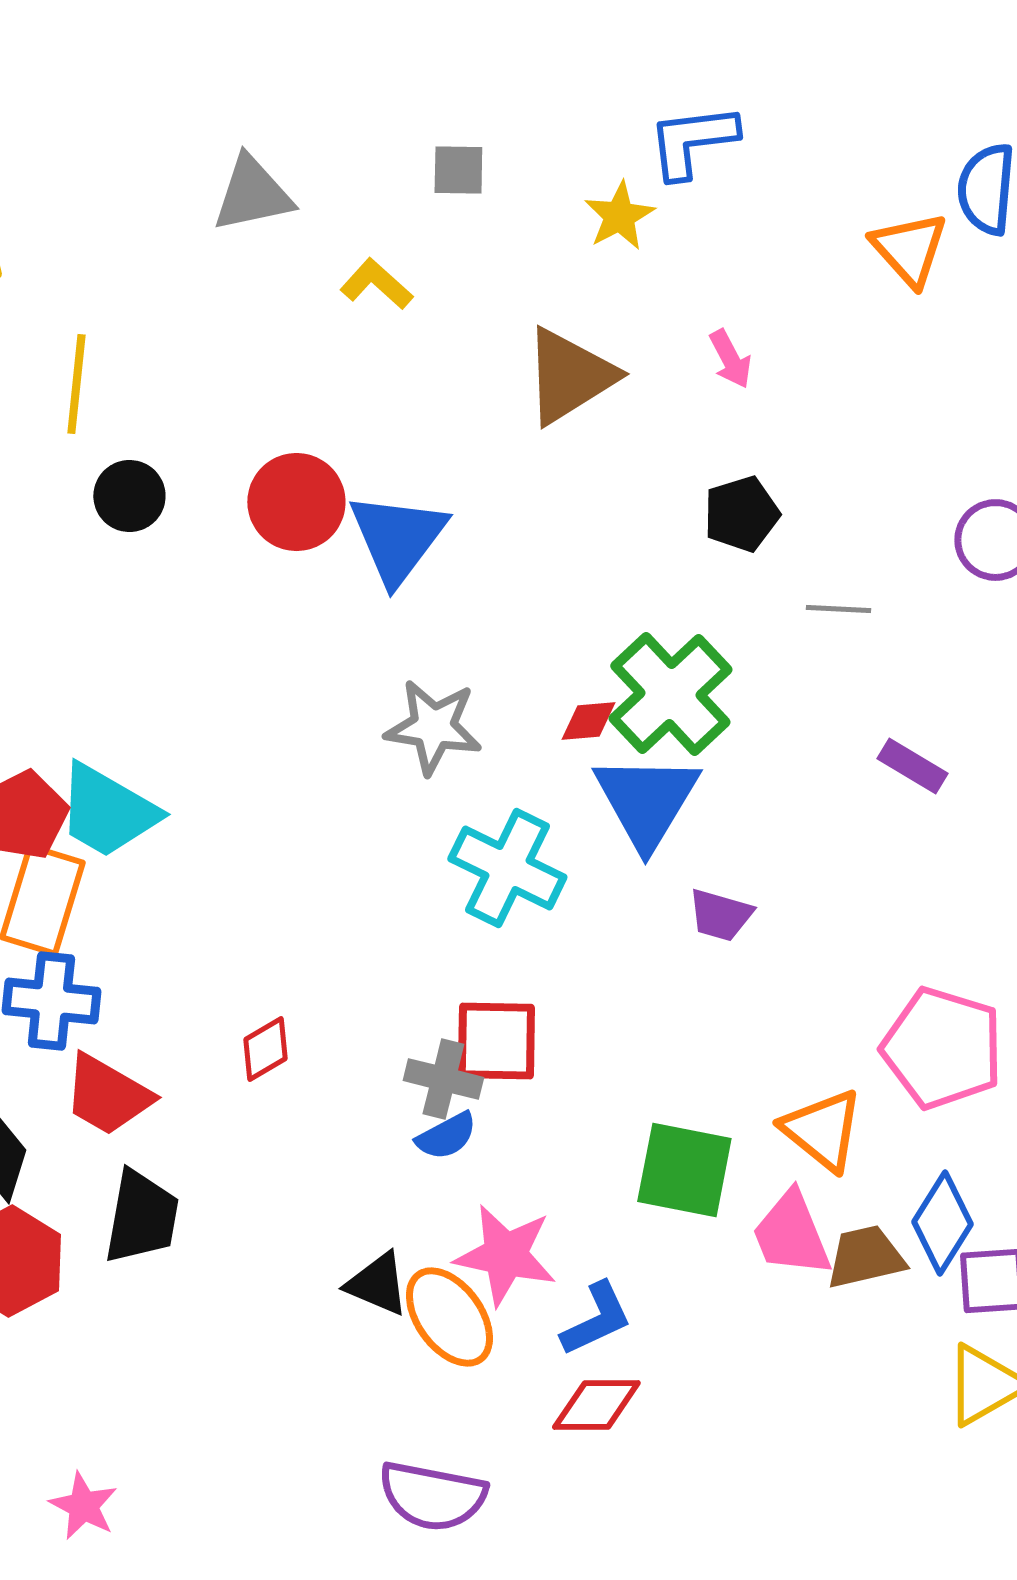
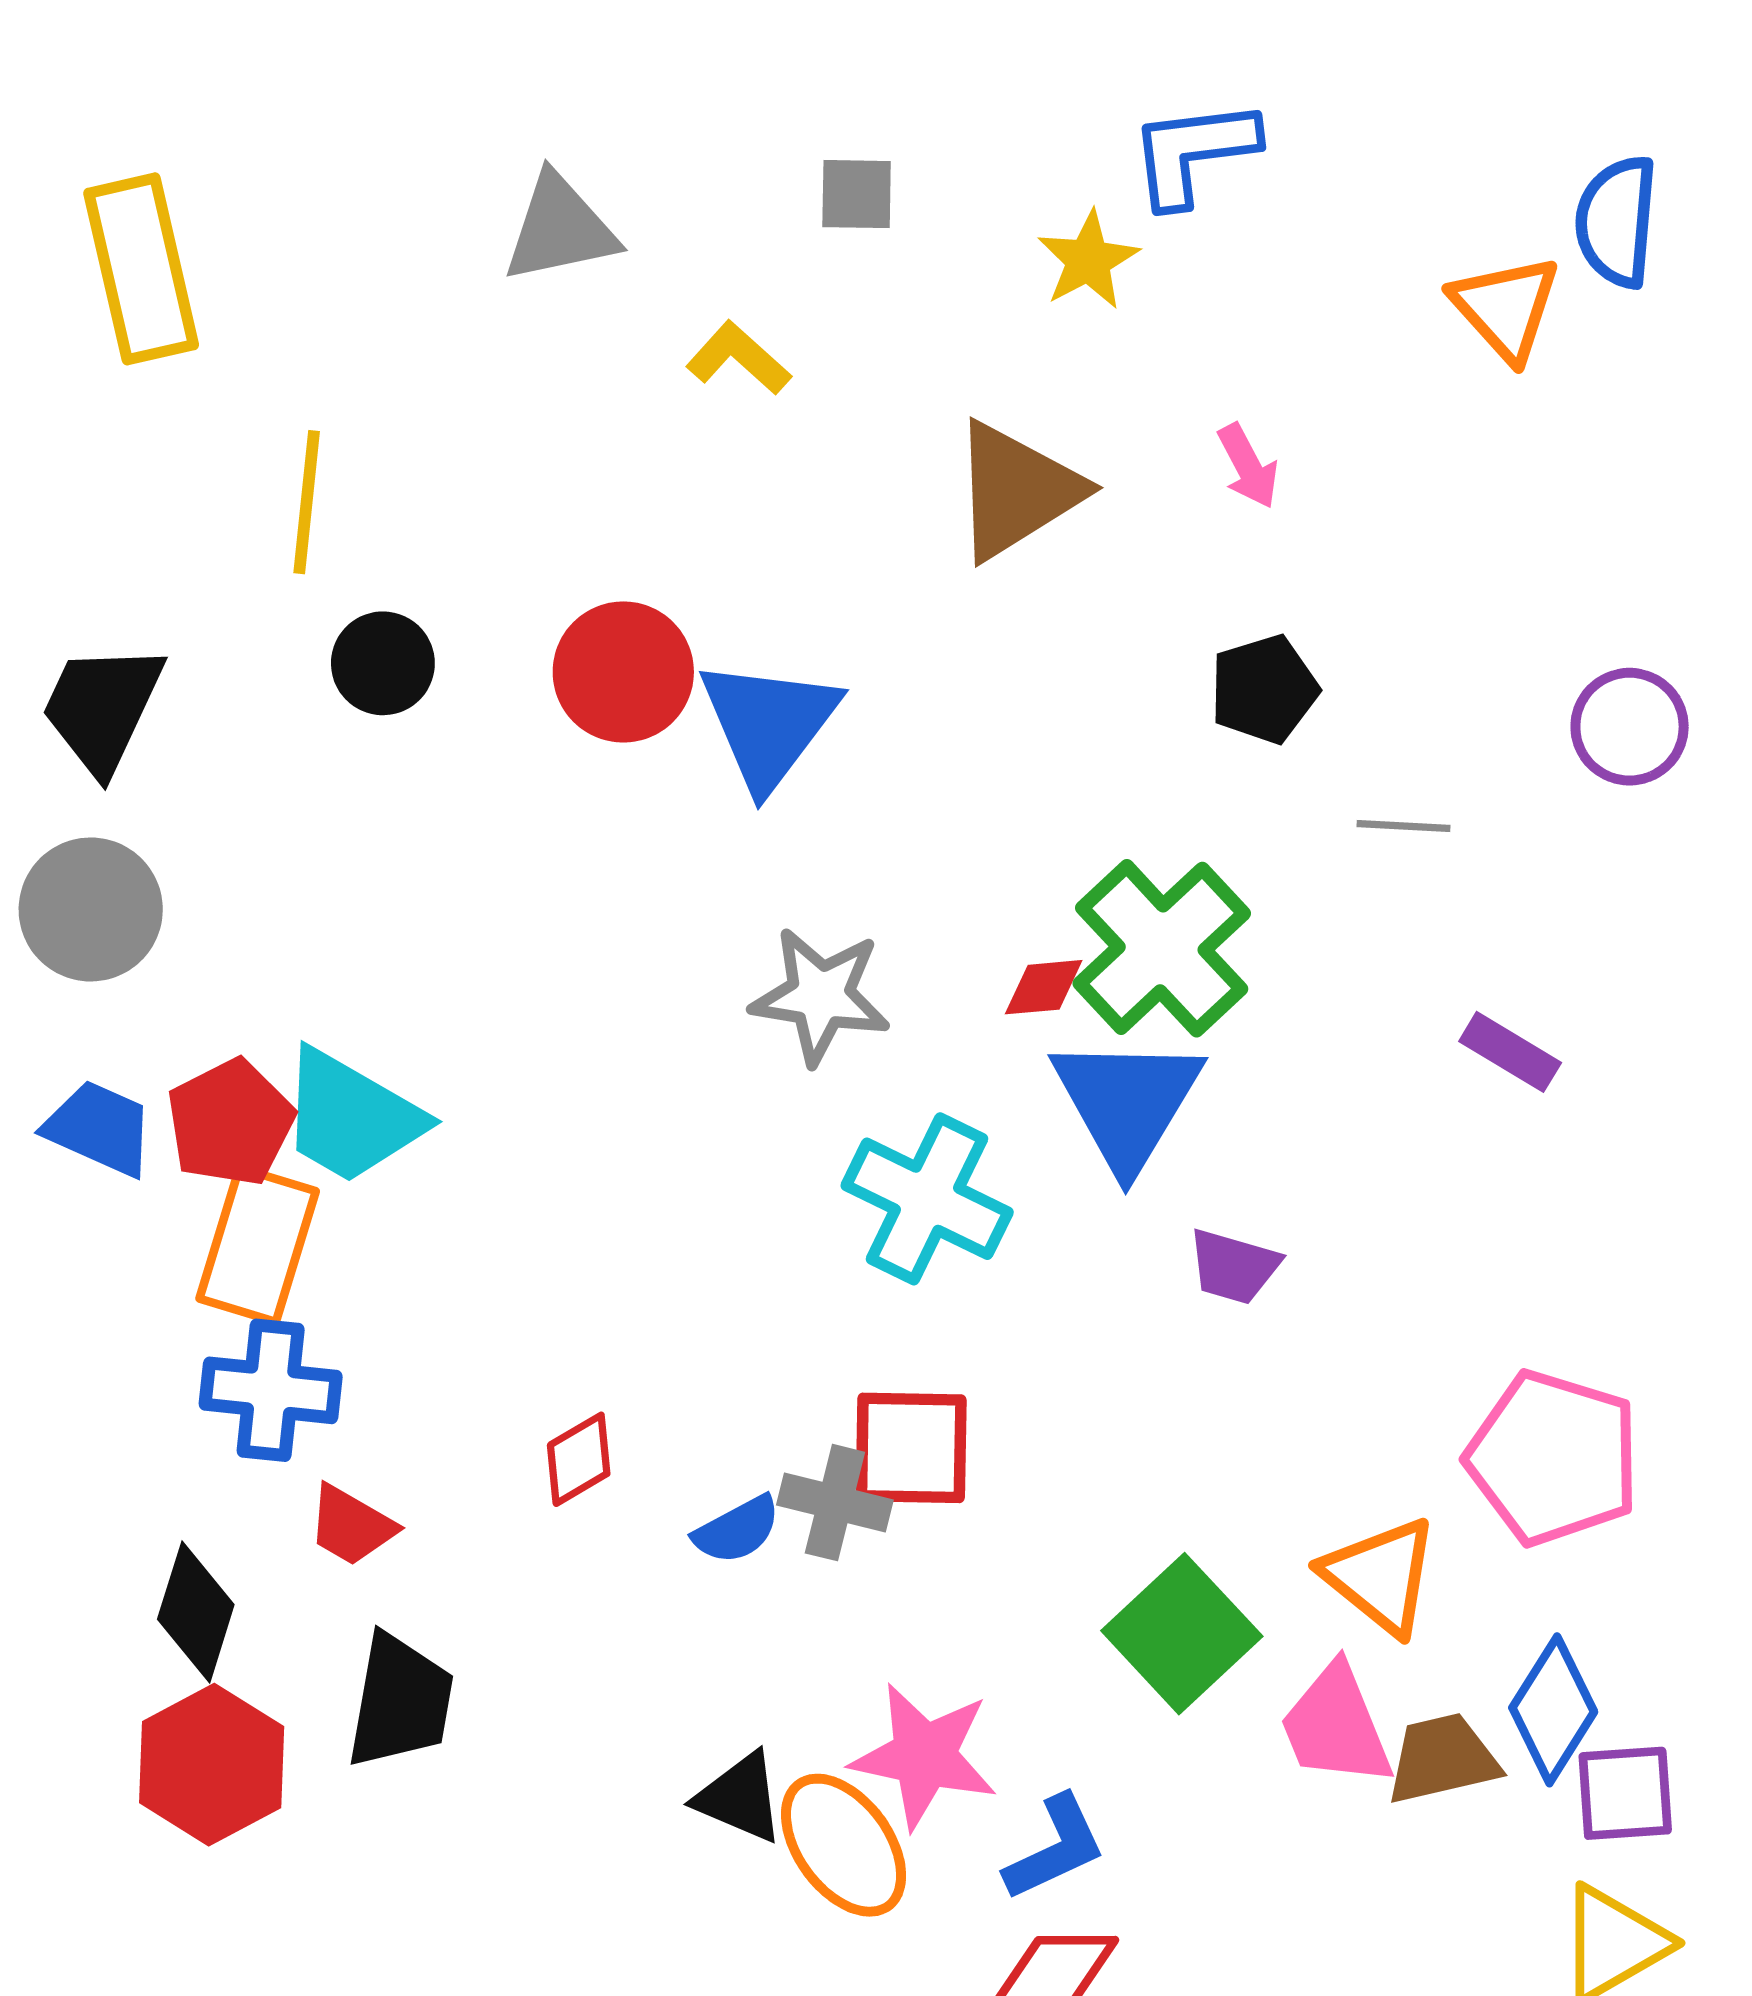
red trapezoid: (107, 1095) -> (351, 1526), size x0.7
blue semicircle: (446, 1136) -> (737, 1530), moved
green square: (684, 1170) -> (1182, 1634), turned 36

